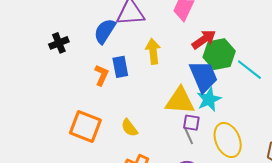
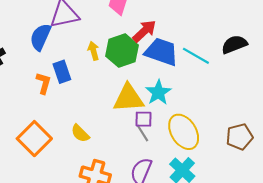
yellow arrow: (153, 51) -> (94, 51), size x0.7
green hexagon: (219, 54) -> (122, 51), moved
blue trapezoid: (204, 76) -> (161, 52), moved, turned -40
orange square: (85, 127) -> (34, 139), turned 32

